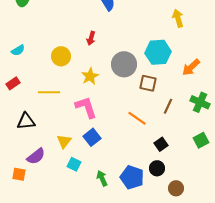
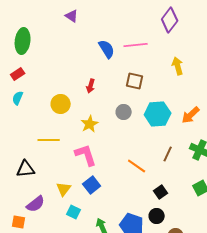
cyan semicircle: (18, 50) -> (18, 98), turned 144
cyan hexagon: (158, 52) -> (158, 114), moved
gray circle: (124, 64) -> (124, 112), size x0.6
red rectangle: (13, 83) -> (18, 74), moved
brown square: (148, 83) -> (135, 81), moved

